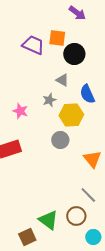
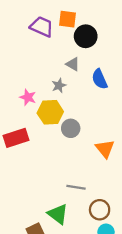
yellow hexagon: (71, 115) -> (50, 112), moved
gray line: (88, 195) -> (76, 187), moved, turned -36
brown circle: (76, 216) -> (100, 210), moved

